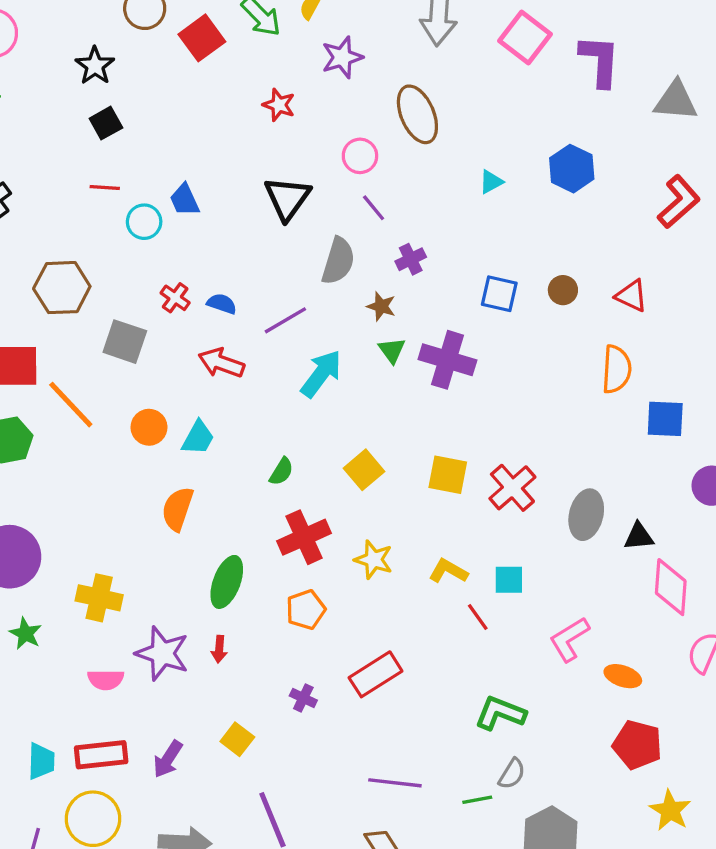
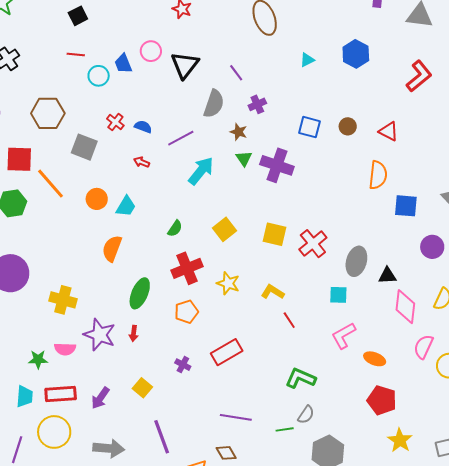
pink circle: (360, 156) -> (151, 51), moved
red arrow: (221, 363) -> (142, 162), size x0.6
cyan square: (509, 580) -> (338, 295), moved
green star: (25, 634) -> (38, 359), moved, turned -30

